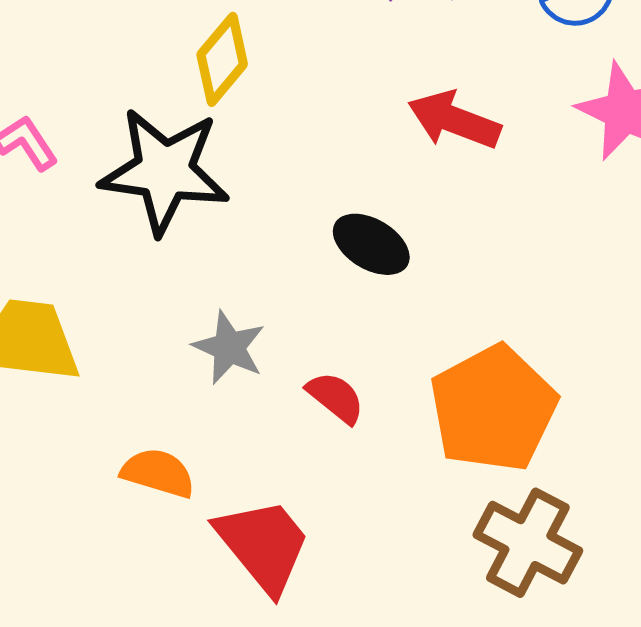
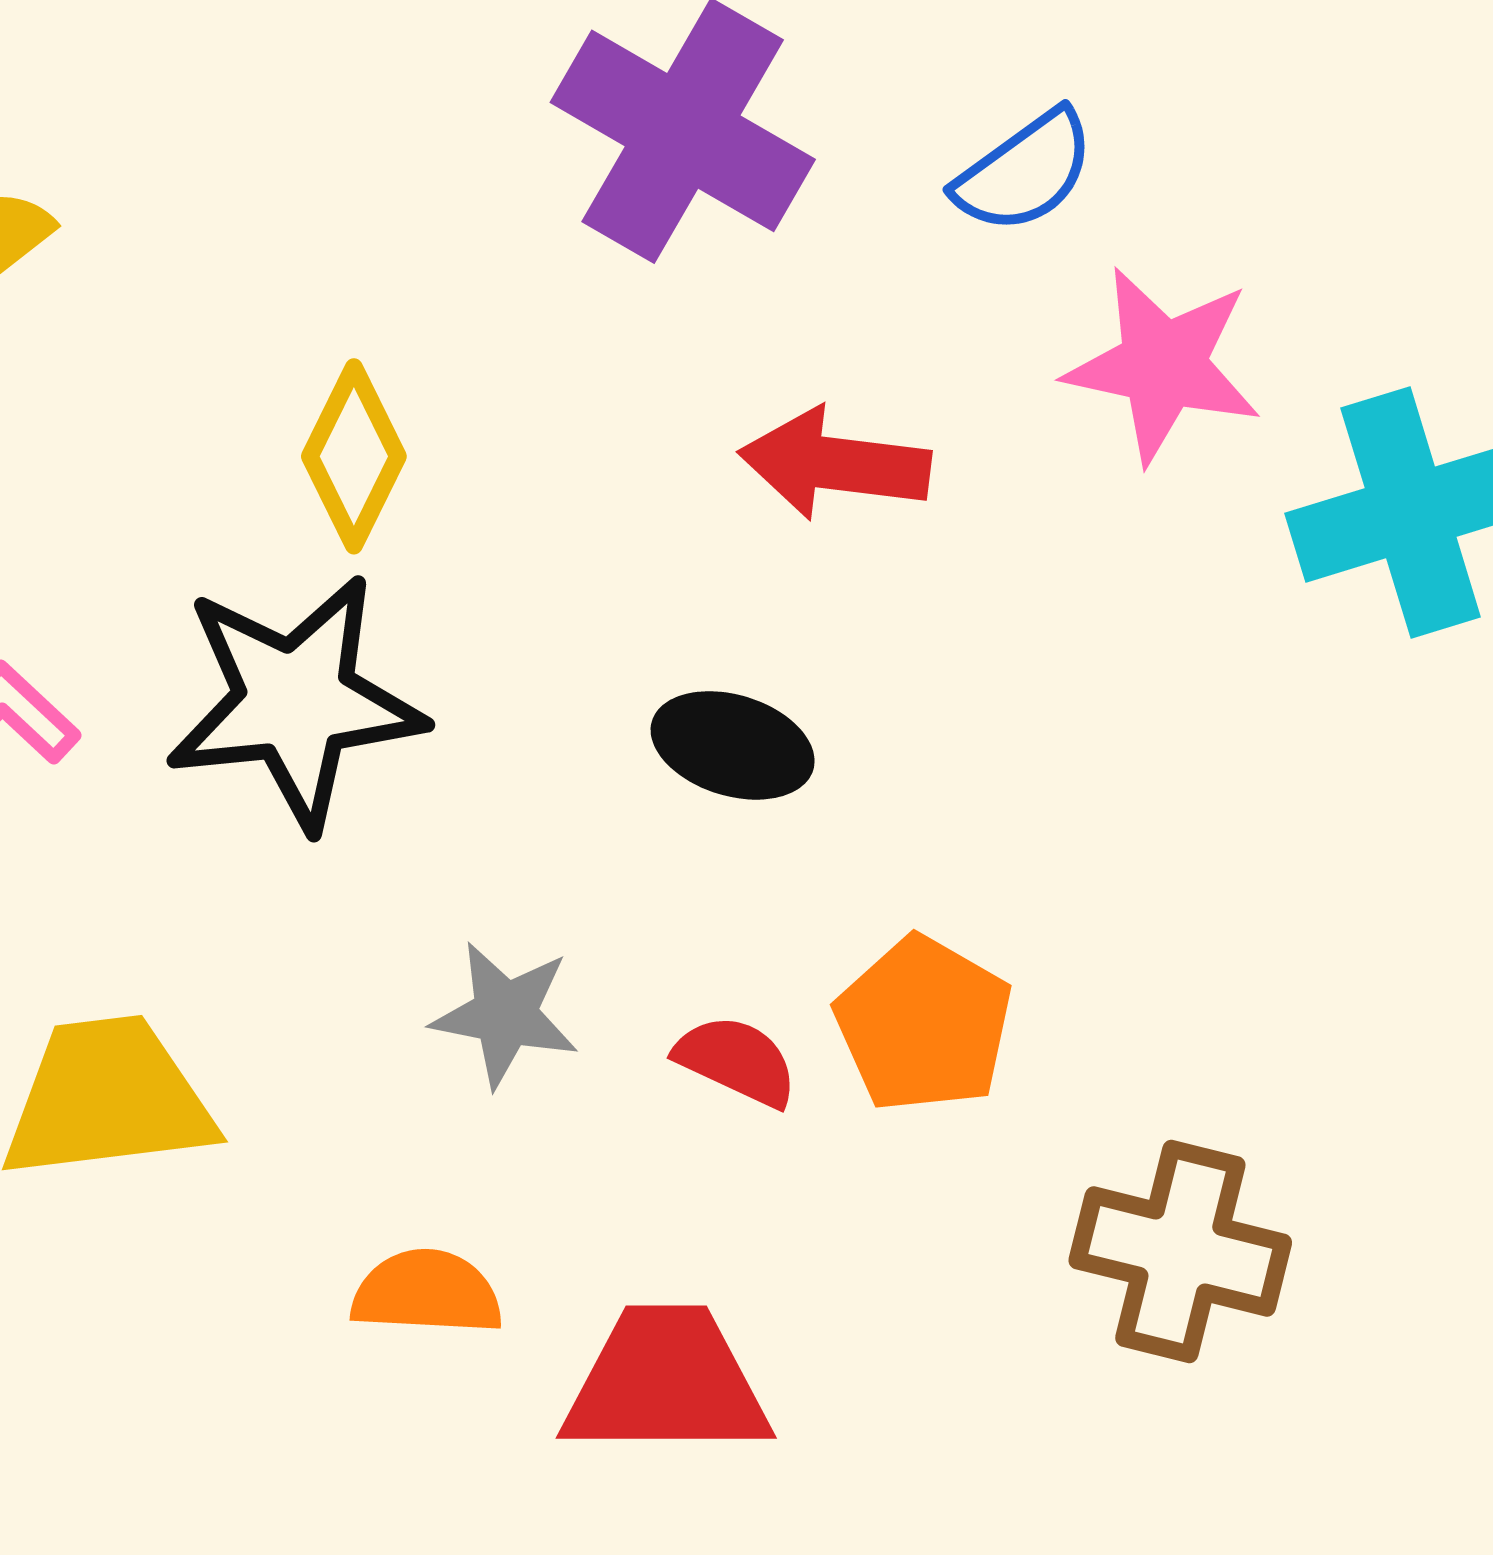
orange pentagon: (493, 408) -> (924, 1024), moved, size x0.7
red trapezoid: (263, 545) -> (666, 1382), turned -37

